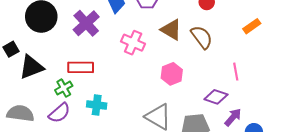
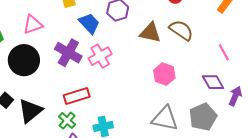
pink cross: (133, 43) -> (100, 56), moved, turned -35
purple diamond: (216, 97) -> (213, 82), turned 60

